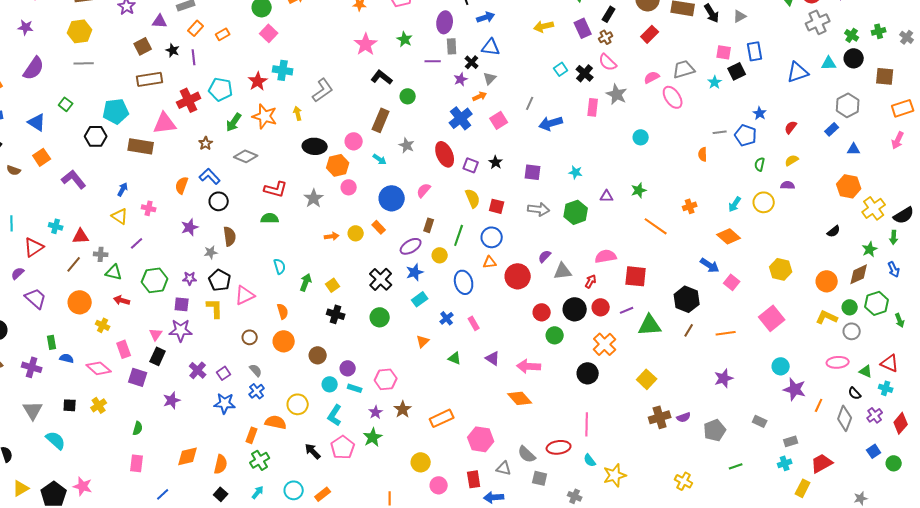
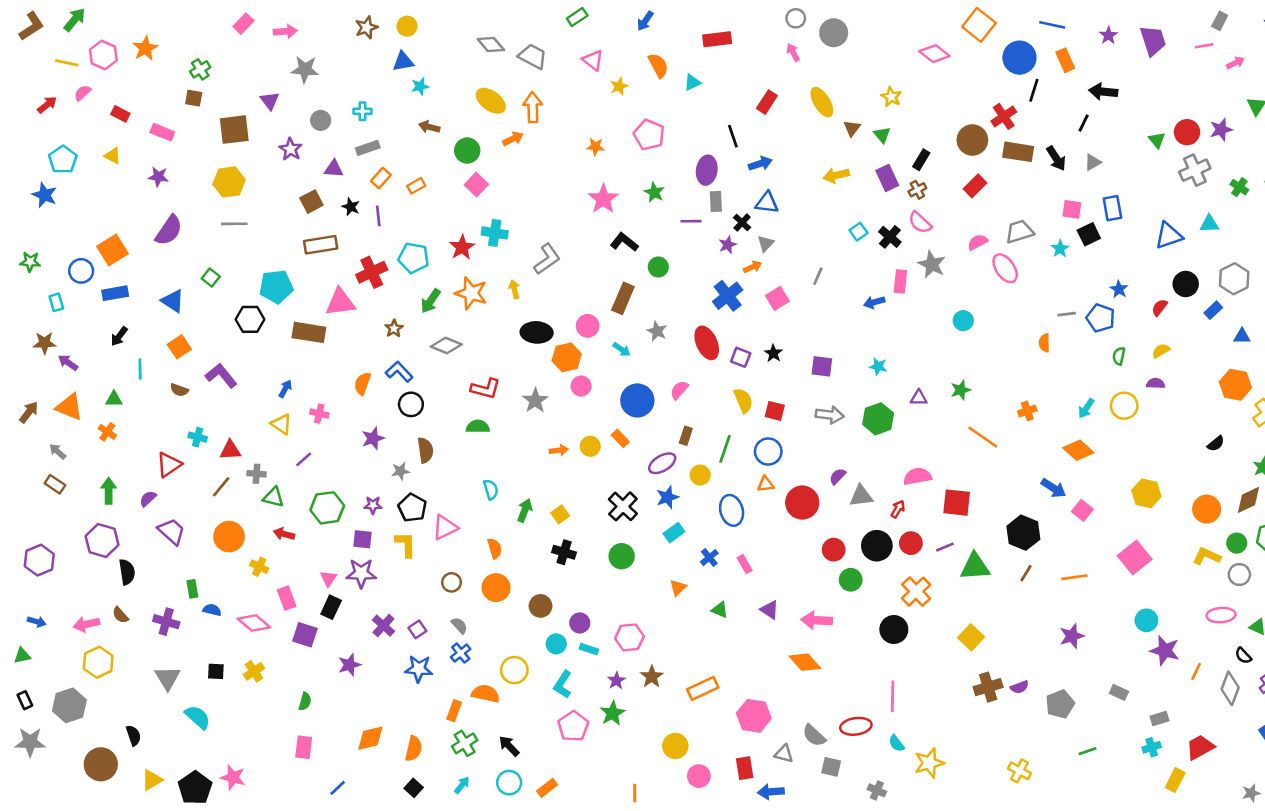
black circle: (854, 58) -> (1186, 284), moved
blue arrow: (551, 123) -> (874, 302), moved, size x0.7
brown semicircle: (14, 170) -> (179, 390), moved
cyan line: (12, 223) -> (140, 369), moved
black arrow: (313, 451) -> (509, 746), moved

